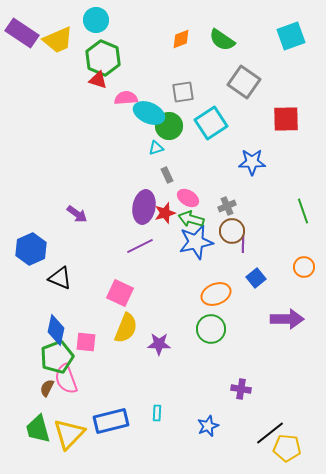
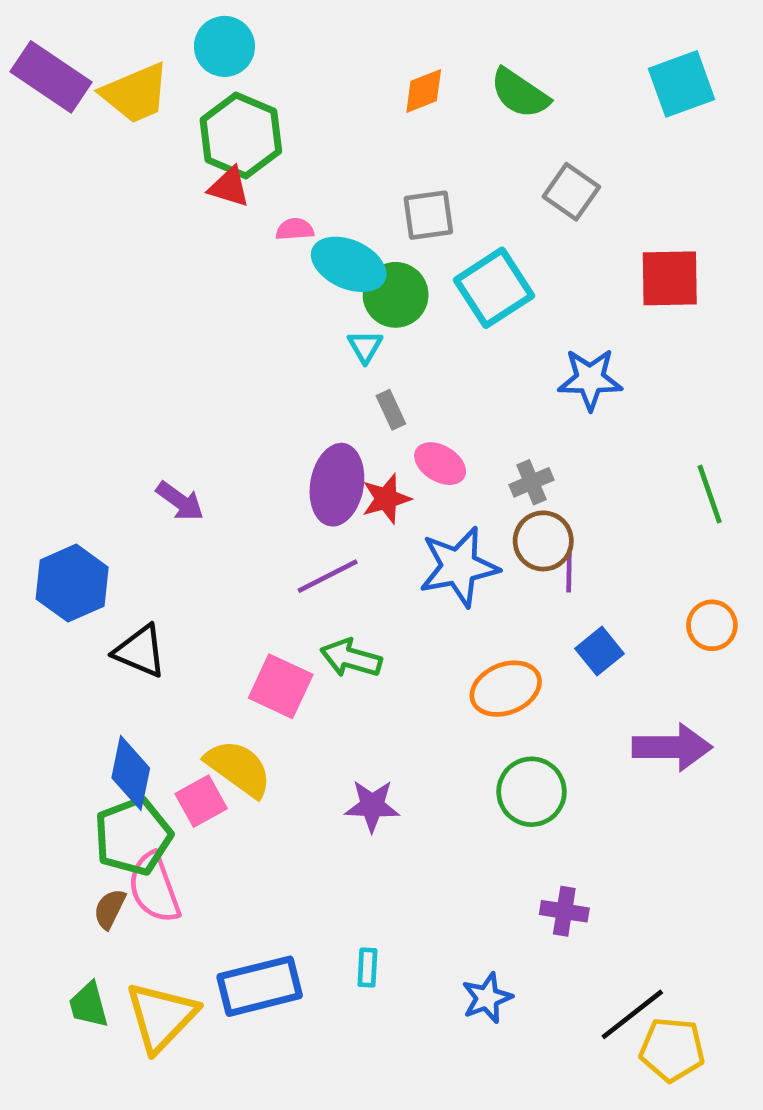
gray square: (244, 82) -> (571, 192), size x0.7
pink semicircle: (126, 98) -> (295, 229), size x0.7
cyan triangle: (156, 148) -> (365, 346), turned -42
green arrow: (191, 219) -> (351, 658), moved
yellow semicircle: (126, 328) -> (239, 768), moved, turned -76
green circle: (211, 329) -> (531, 792), moved
pink square: (86, 342) -> (201, 801), turned -35
green trapezoid: (38, 429) -> (89, 1005), size x0.7

